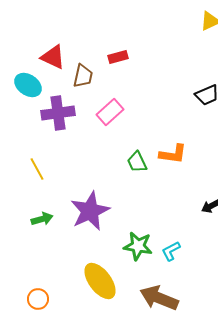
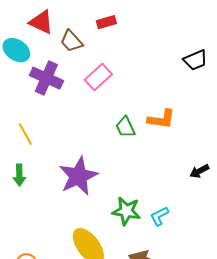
brown trapezoid: (83, 76) -> (71, 41), turned 125
purple cross: (58, 113) -> (46, 78), turned 32
green arrow: (42, 219) -> (19, 175), moved, turned 105

